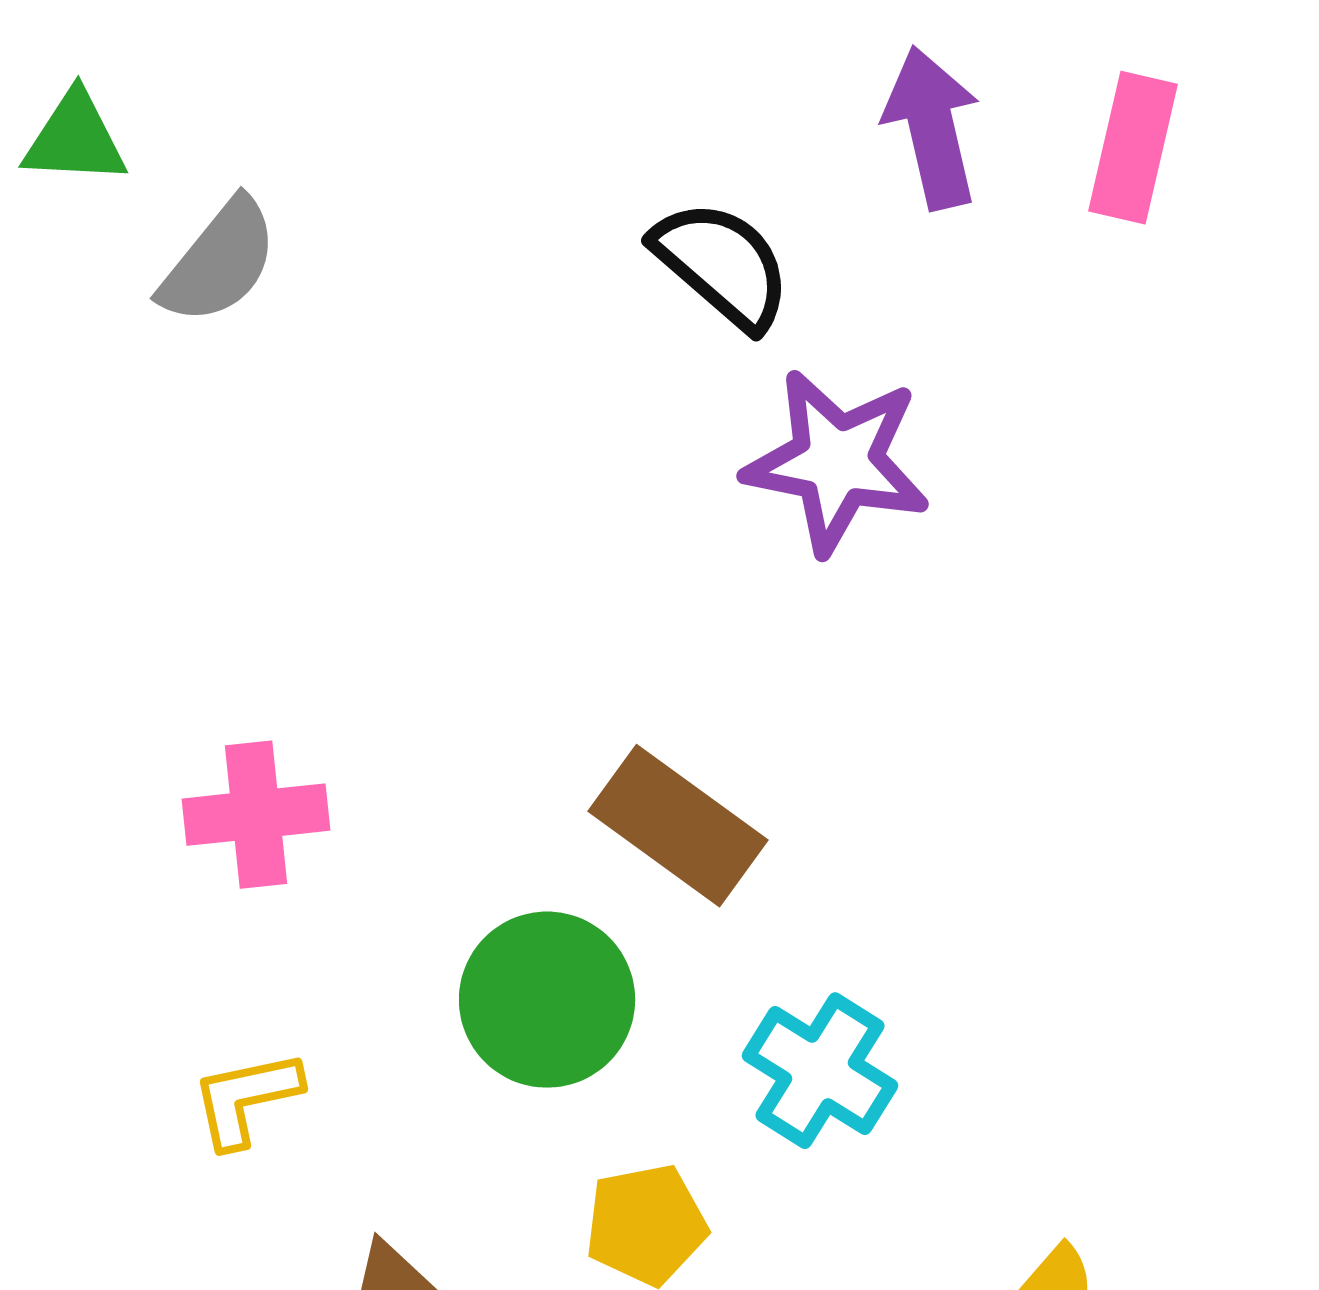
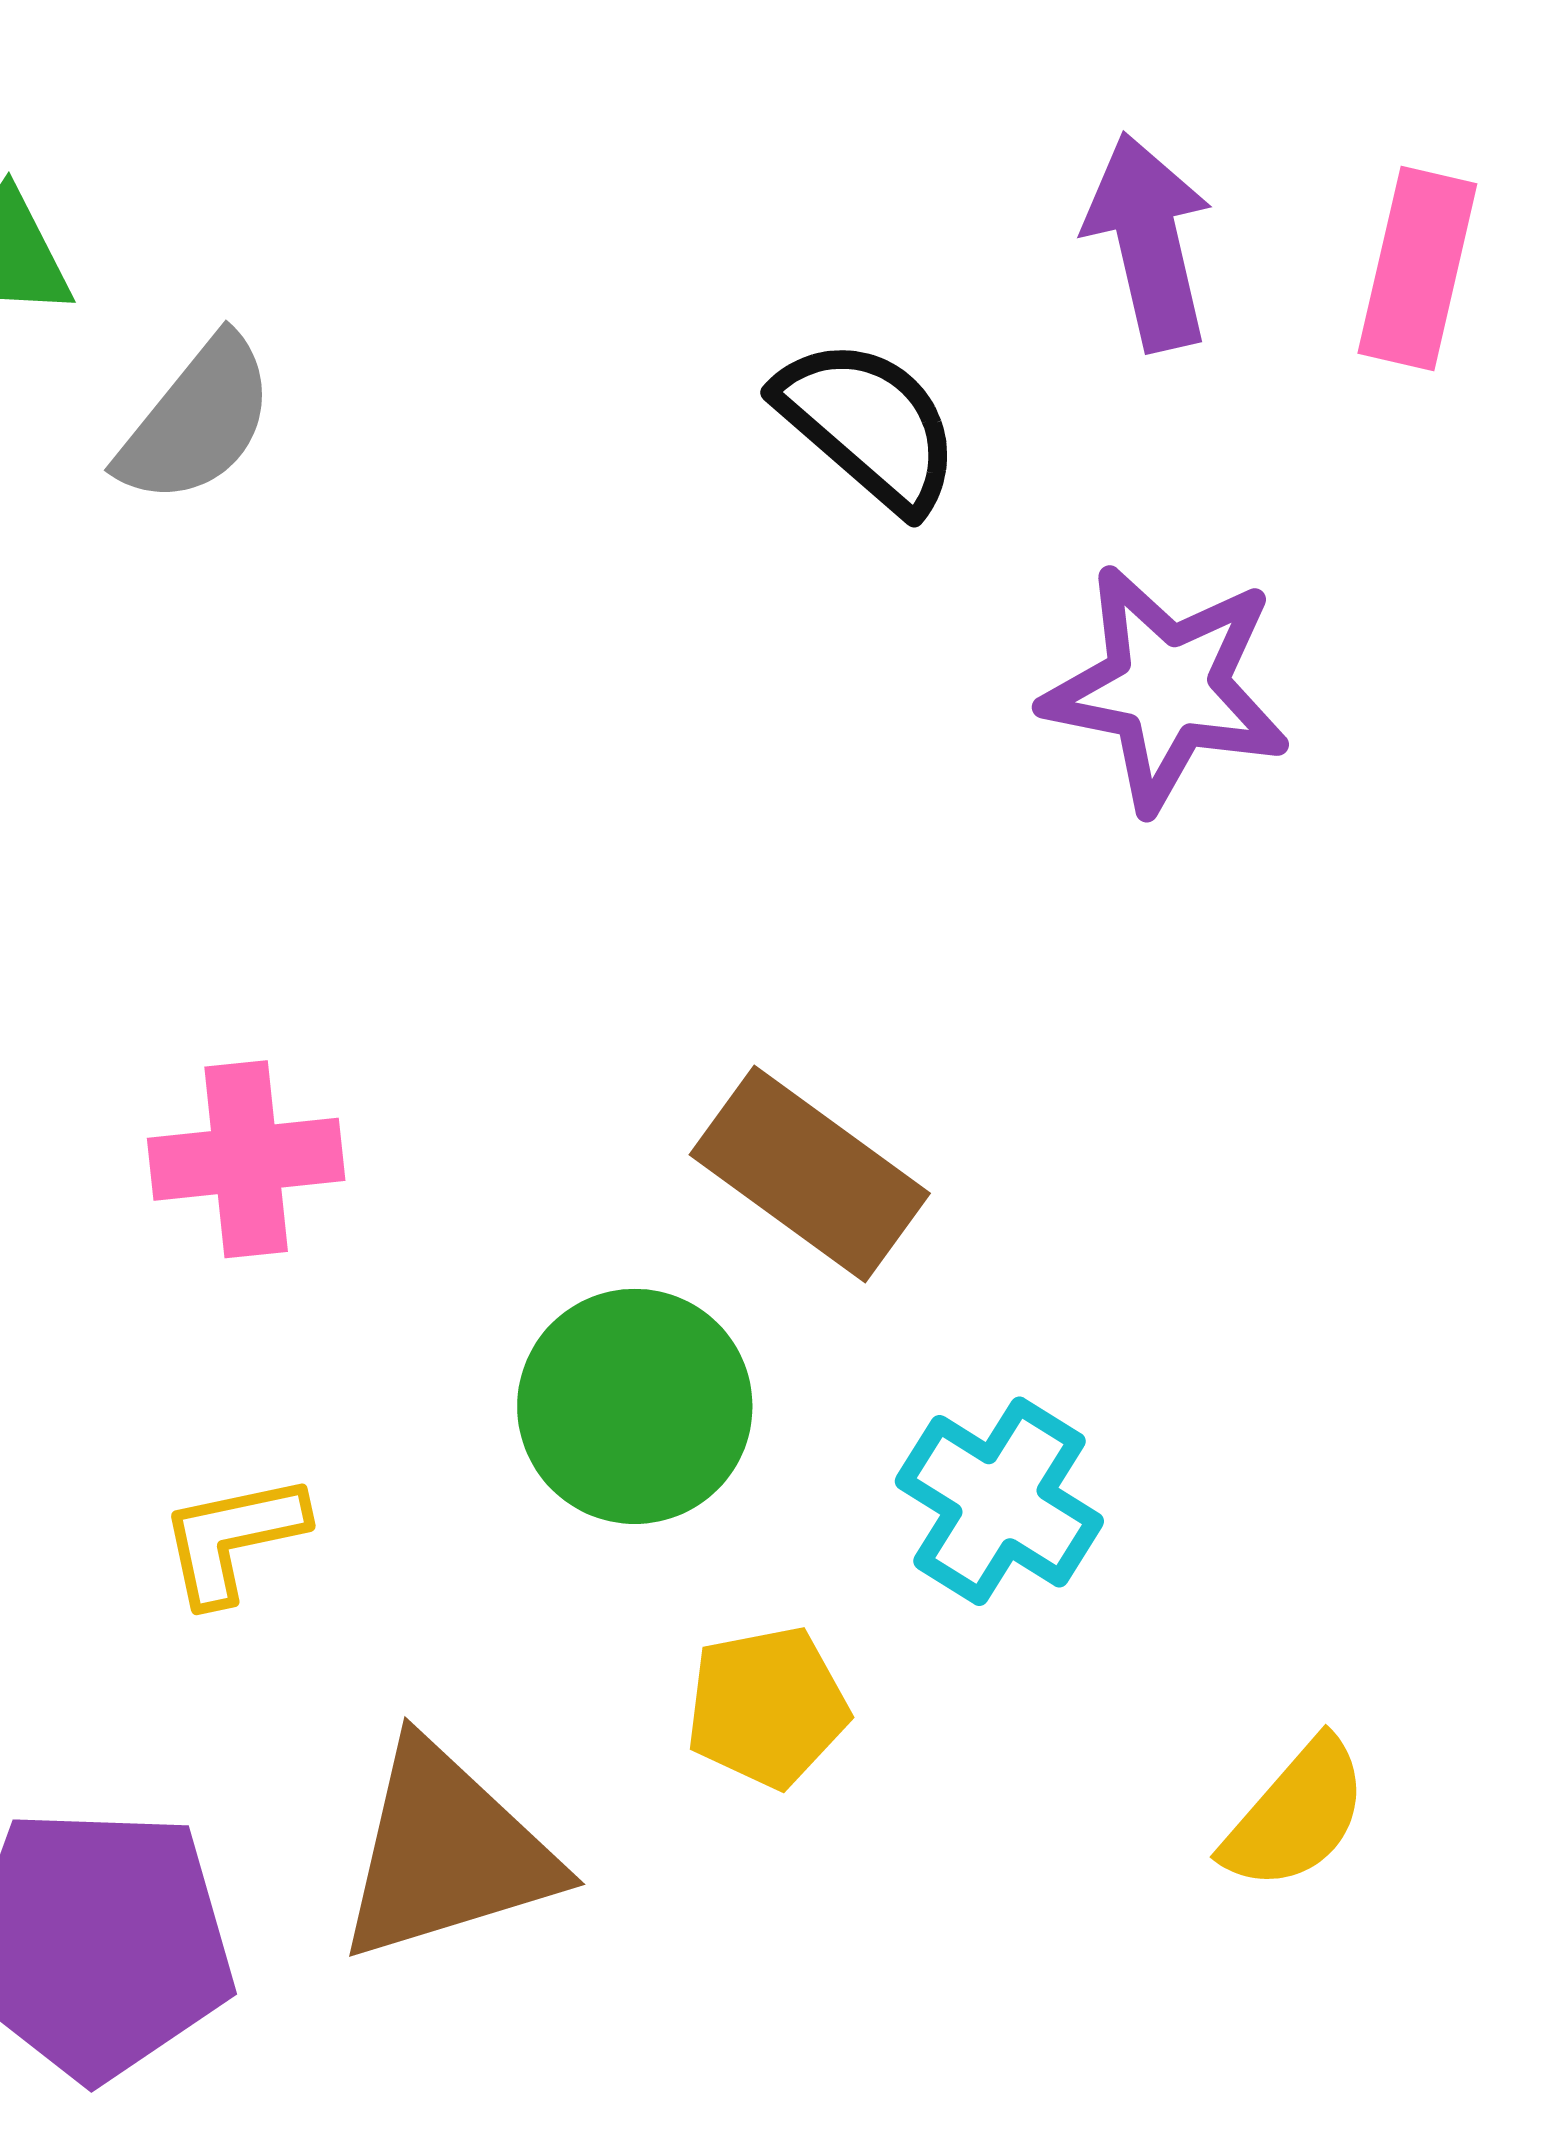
purple star: (837, 462) -> (1166, 688), moved

